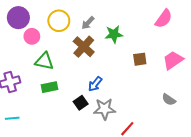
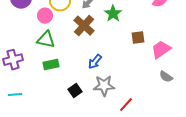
green star: (114, 34) -> (113, 14), turned -30
pink circle: (32, 36) -> (45, 16), moved
pink trapezoid: (173, 60) -> (161, 50), moved
black square: (81, 103) -> (75, 91), moved

